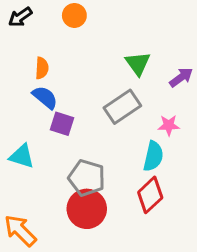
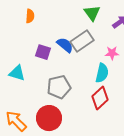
blue semicircle: (45, 97) -> (65, 45), moved
gray pentagon: (87, 178) -> (59, 87), turned -30
red circle: (87, 209) -> (49, 118), moved

